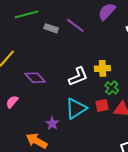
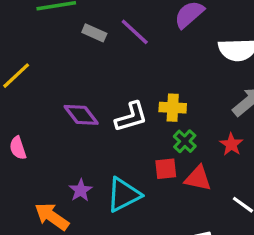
purple diamond: (35, 78) -> (81, 115), moved
pink semicircle: (12, 102) -> (18, 148), turned -64
cyan triangle: (76, 108) -> (124, 195), moved

